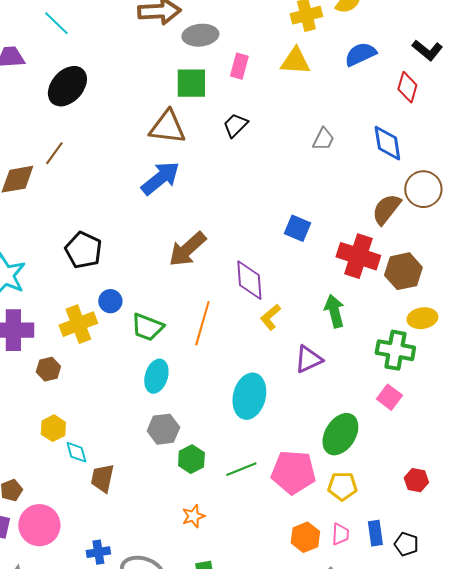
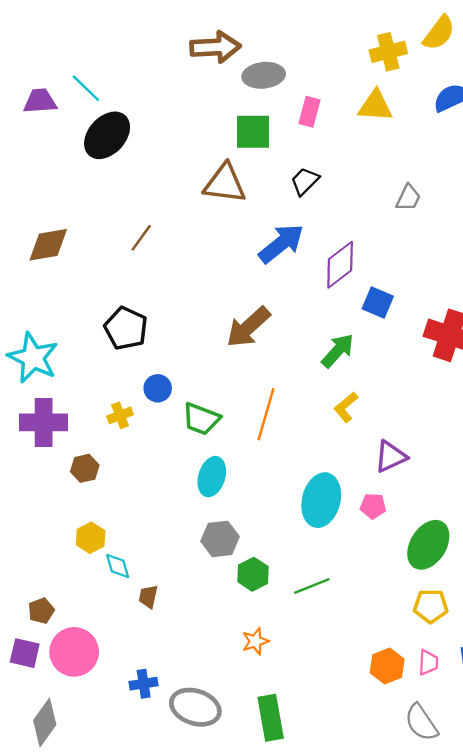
cyan line: (56, 23) -> (86, 88), moved
brown line: (54, 153) -> (141, 238), moved
blue arrow: (160, 178) -> (281, 244), moved
purple diamond: (249, 280) -> (340, 265), moved, turned 57
green arrow: (334, 311) -> (338, 351), moved, turned 56
yellow cross: (78, 324) -> (120, 415), size x0.6
pink pentagon: (293, 472) -> (373, 506), moved, size x0.5
brown trapezoid: (102, 478) -> (148, 597), size x0.7

